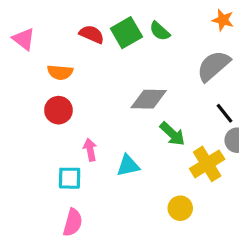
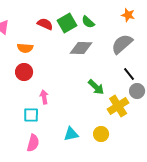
gray diamond: (149, 99) -> (81, 48), moved
cyan triangle: (128, 166) -> (71, 134), moved

